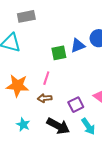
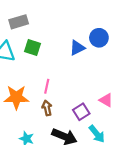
green square: (59, 53) -> (32, 48), moved, turned 35
brown arrow: (45, 98) -> (47, 108), turned 88

